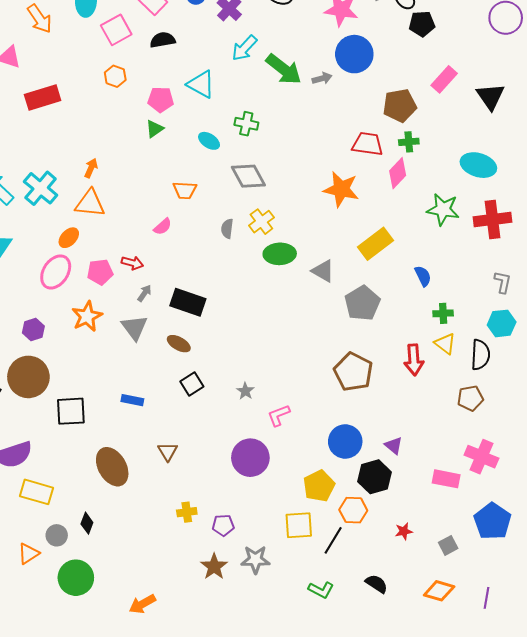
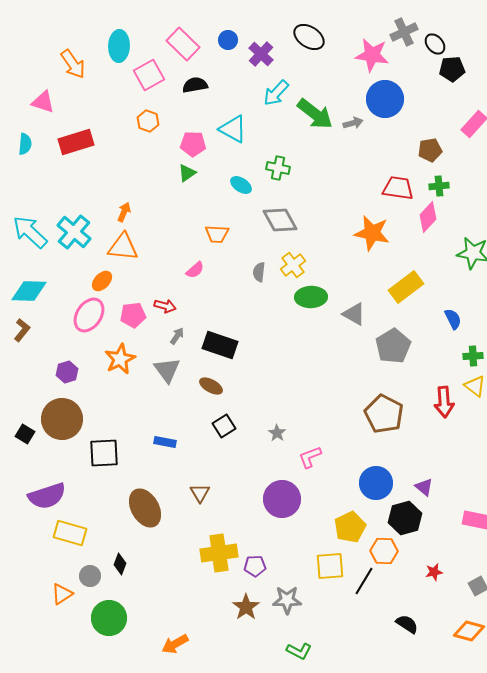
brown pentagon: (400, 106) -> (430, 150), size x0.7
yellow cross: (187, 512) -> (219, 553), size x1.8
green L-shape: (321, 590) -> (299, 651), moved

